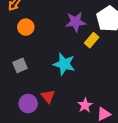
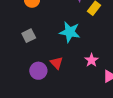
pink star: (85, 105) -> (91, 60), moved

